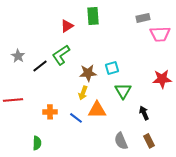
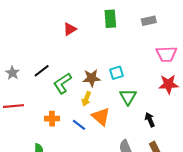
green rectangle: (93, 16) -> (110, 19), moved
pink trapezoid: (160, 34) -> (166, 54), moved
green L-shape: (61, 55) -> (62, 83), moved
gray star: (18, 56) -> (12, 73), moved
orange triangle: (97, 110) -> (101, 117), turned 42

